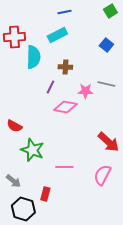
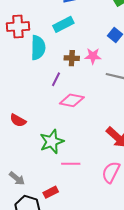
pink star: (85, 91) -> (93, 56), moved
green star: (32, 150) -> (52, 142), moved, turned 30
red rectangle: (45, 194) -> (51, 192), turned 48

